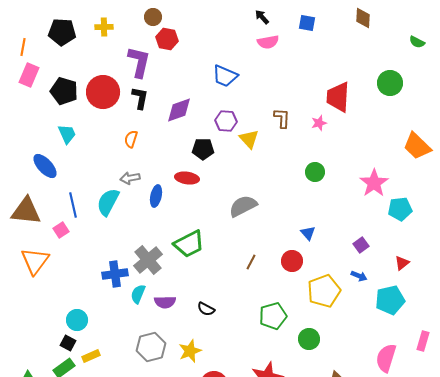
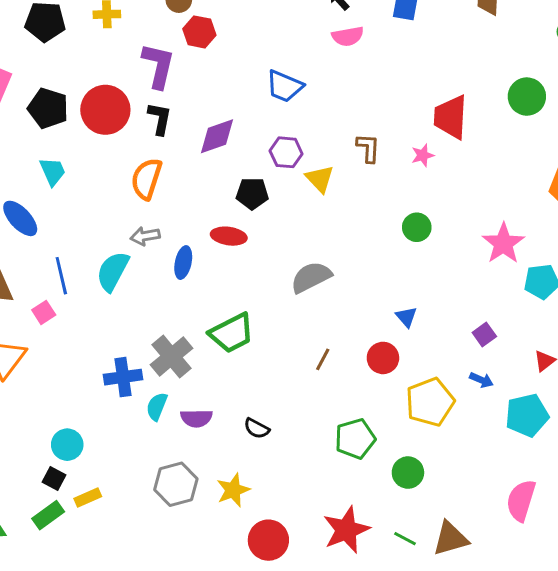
orange semicircle: (131, 139) -> (147, 179), size x1.6

